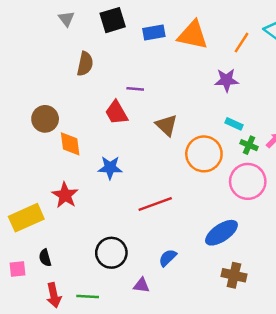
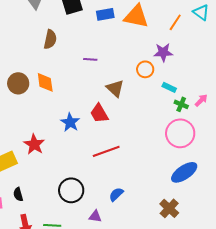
red trapezoid: (116, 113) -> (99, 113), moved
orange diamond: (70, 144) -> (45, 82), moved
orange circle: (204, 154) -> (145, 69), moved, size x0.6
blue star: (110, 168) -> (70, 122), turned 30
blue ellipse: (221, 233) -> (184, 172), moved
brown cross: (234, 275) -> (169, 208), turned 30

